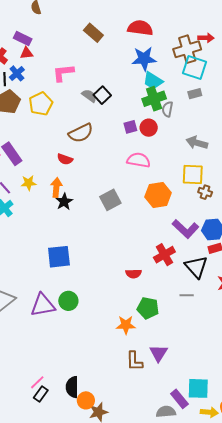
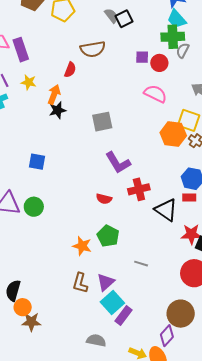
red semicircle: (65, 159) -> (70, 70), turned -105
pink semicircle: (139, 160) -> (155, 94), moved
orange hexagon: (158, 195) -> (173, 134), moved
purple L-shape: (185, 229) -> (118, 163), moved
blue square: (59, 257) -> (37, 162), size x0.7
black triangle: (196, 267) -> (166, 210), turned -30
gray line: (187, 295) -> (141, 264), moved
cyan square: (198, 388) -> (112, 303), moved, turned 30
purple rectangle: (179, 399) -> (124, 315), moved, turned 60

